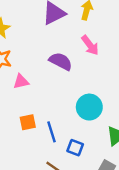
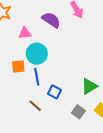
pink triangle: (21, 82) -> (25, 33), moved
cyan circle: (89, 107) -> (37, 54), moved

